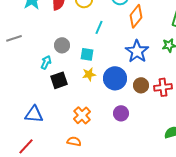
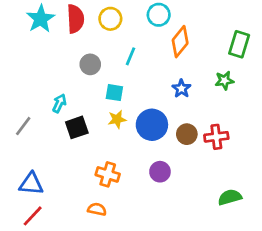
gray line: (14, 38) -> (23, 126), moved, turned -35
gray circle: (62, 45) -> (90, 64), moved
blue star: (137, 51) -> (181, 89), size x0.6
blue triangle: (34, 114) -> (31, 184), moved
orange cross: (82, 115) -> (108, 174), turned -30

